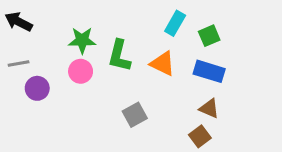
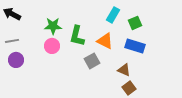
purple circle: (37, 88) -> (16, 60), moved
brown triangle: (209, 108) -> (124, 70), moved
gray square: (135, 115) -> (92, 61), moved

